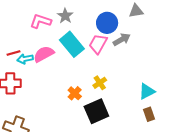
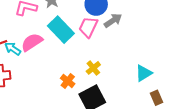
cyan arrow: (25, 59) -> (13, 49), turned 49
brown rectangle: (149, 114) -> (157, 98), moved

